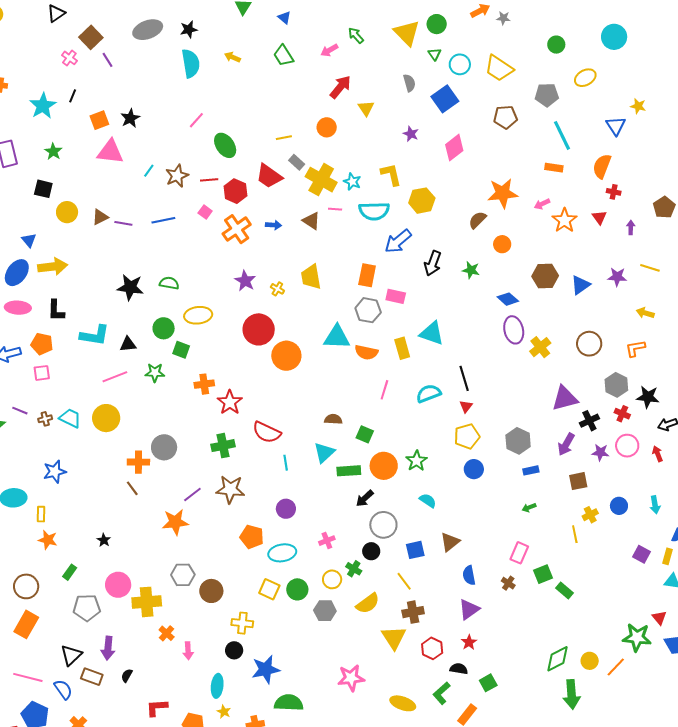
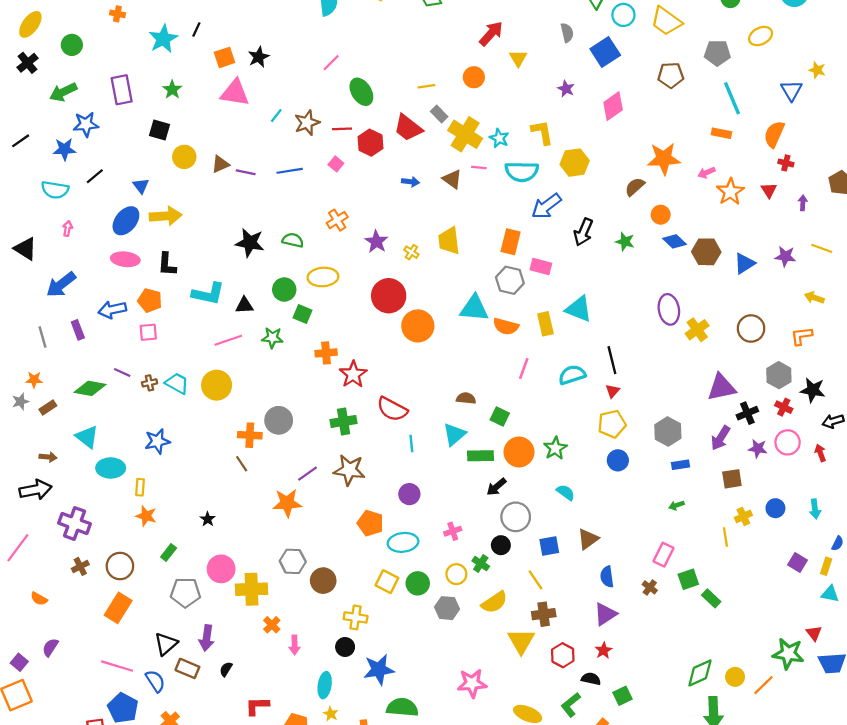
orange cross: (237, 229) -> (337, 220), moved, size x0.7
blue diamond: (508, 299) -> (674, 241), moved

